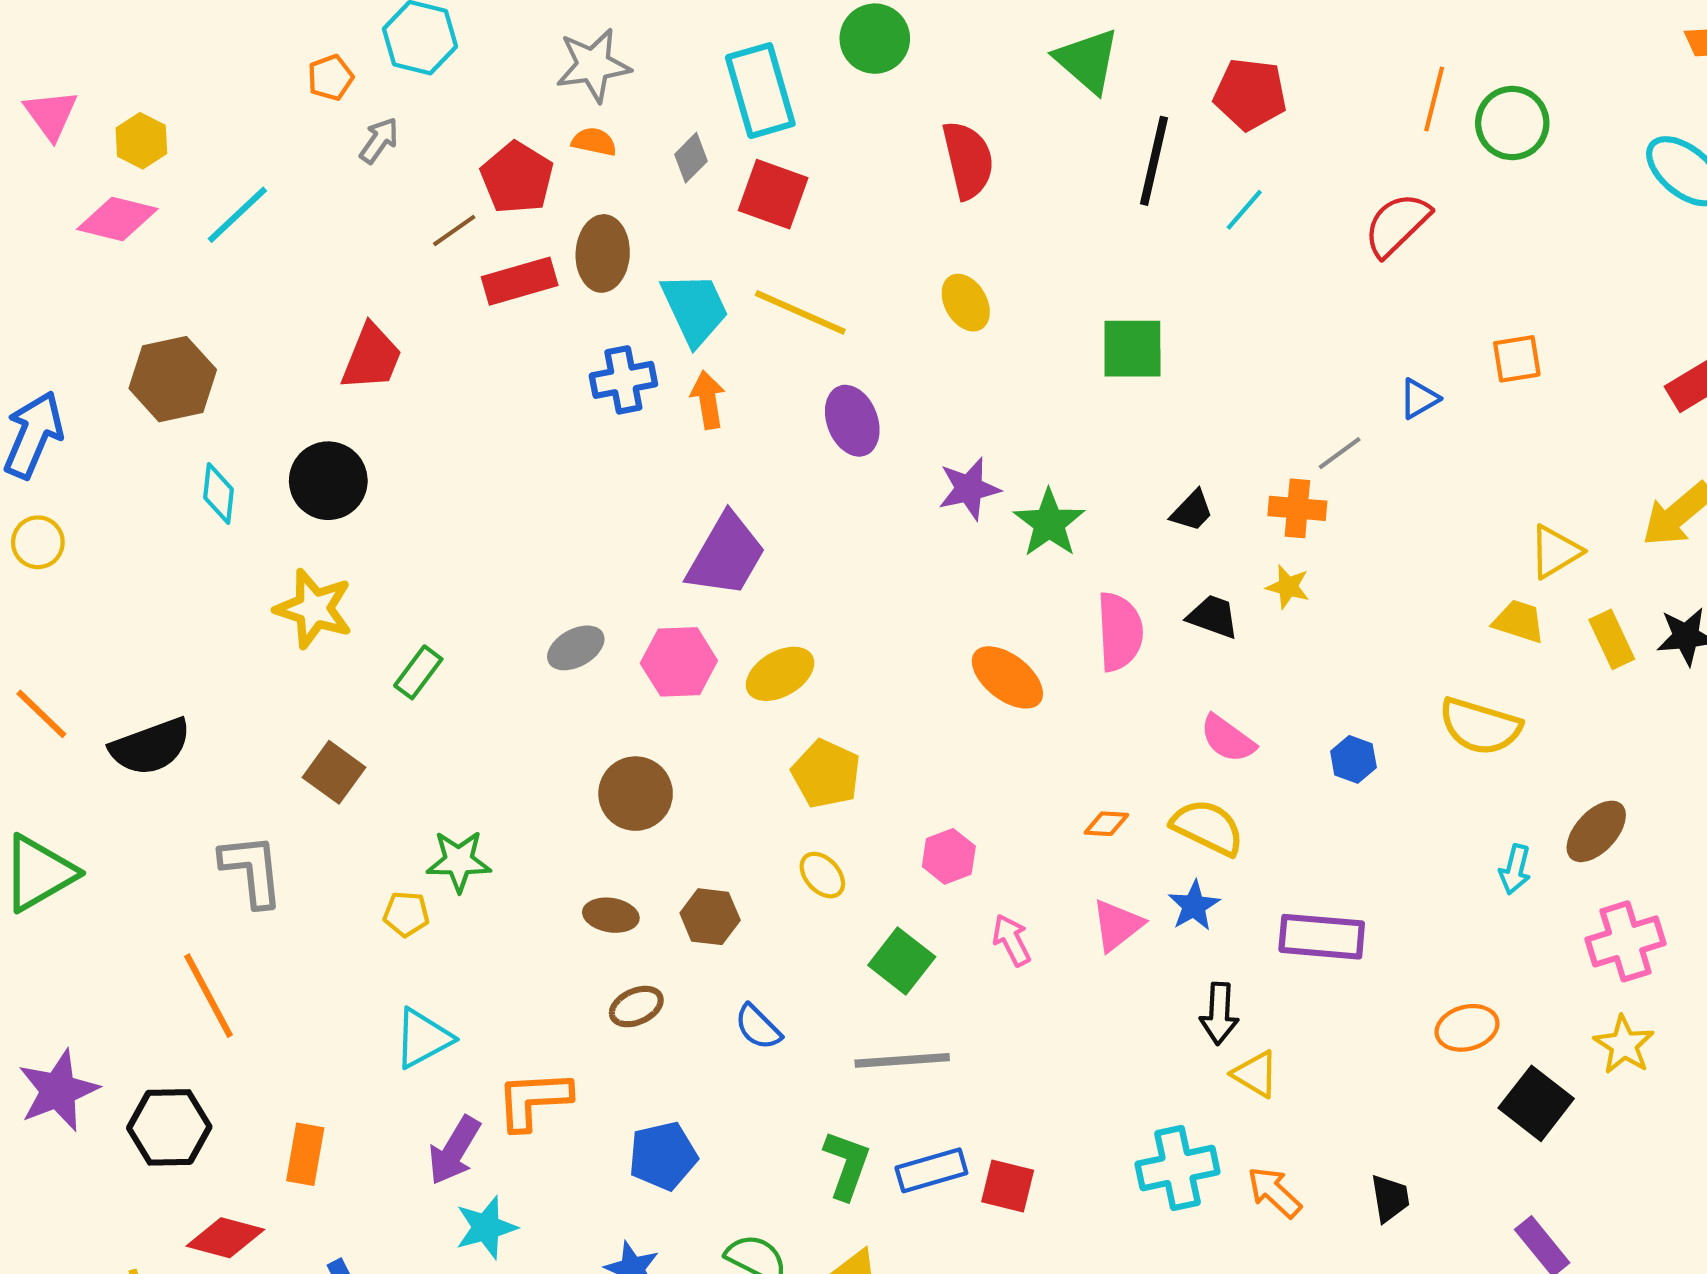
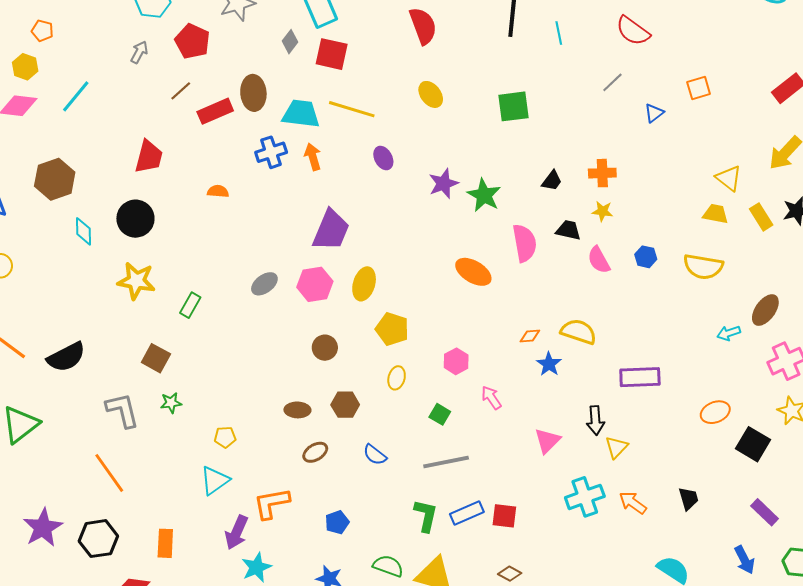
orange pentagon: (330, 78) -> (42, 31), moved, turned -30
orange semicircle: (594, 142) -> (218, 191), moved
red pentagon: (517, 178) -> (192, 41), moved
cyan line: (1244, 210) -> (559, 33), turned -45
red semicircle: (1397, 225) -> (633, 31), turned -93
cyan trapezoid: (695, 309) -> (301, 114), turned -51
purple ellipse: (852, 421) -> (383, 158), size x0.7
gray line: (1340, 453) -> (612, 82), moved
yellow triangle: (1555, 552) -> (729, 178), turned -44
yellow ellipse: (780, 674) -> (364, 284), turned -36
pink semicircle: (1228, 739) -> (599, 260), moved, turned 32
blue hexagon: (1353, 759) -> (646, 257), moved
brown circle: (636, 794) -> (325, 348), moved, size x0.7
green star: (459, 861) -> (171, 403), moved, size x0.7
cyan arrow: (1515, 869) -> (729, 333), turned 65
yellow ellipse: (822, 875) -> (397, 378), turned 65
blue star: (1194, 906) -> (549, 364), moved
yellow pentagon: (406, 914) -> (225, 437), moved
pink triangle: (1117, 925) -> (547, 441), moved
green square: (902, 961) -> (440, 414), size x0.7
yellow triangle: (1255, 1074) -> (616, 447), turned 50
blue pentagon: (663, 1156) -> (337, 522), size x0.7

